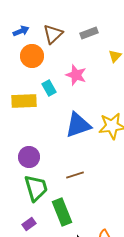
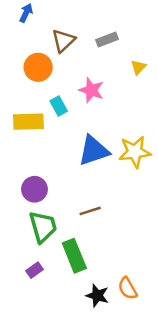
blue arrow: (21, 31) -> (26, 13), moved, turned -42

